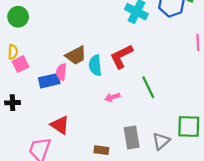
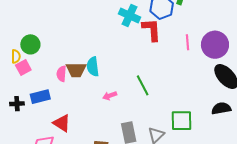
green circle: (18, 17) -> (30, 44), moved
brown trapezoid: (76, 55) -> (76, 70), moved, turned 30
red L-shape: (121, 56) -> (152, 30), moved, turned 115
blue rectangle: (49, 81) -> (40, 97), moved

